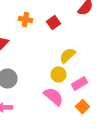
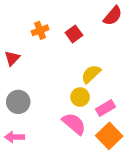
orange cross: (26, 20) -> (40, 30), turned -32
orange square: (82, 107) -> (109, 136), size x1.5

